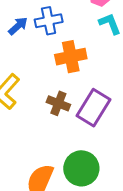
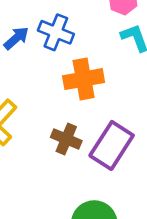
blue cross: (49, 21) -> (56, 32), turned 32

